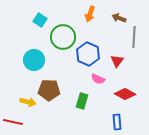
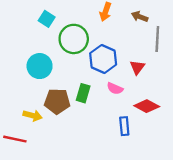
green rectangle: (82, 101) -> (83, 93), moved
blue rectangle: (117, 122) -> (124, 126), moved

